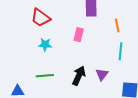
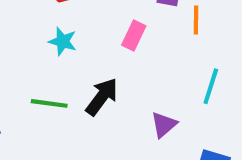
orange line: (117, 25) -> (196, 20), moved
black arrow: (79, 76) -> (102, 97), moved

